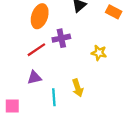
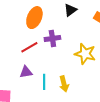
yellow star: (99, 53) -> (85, 54), size x1.5
cyan line: (54, 97) -> (44, 82), moved

